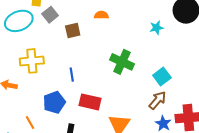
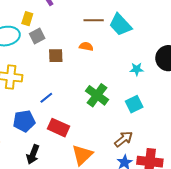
blue line: (72, 75) -> (46, 98), turned 48
cyan square: (162, 76) -> (134, 104), moved

